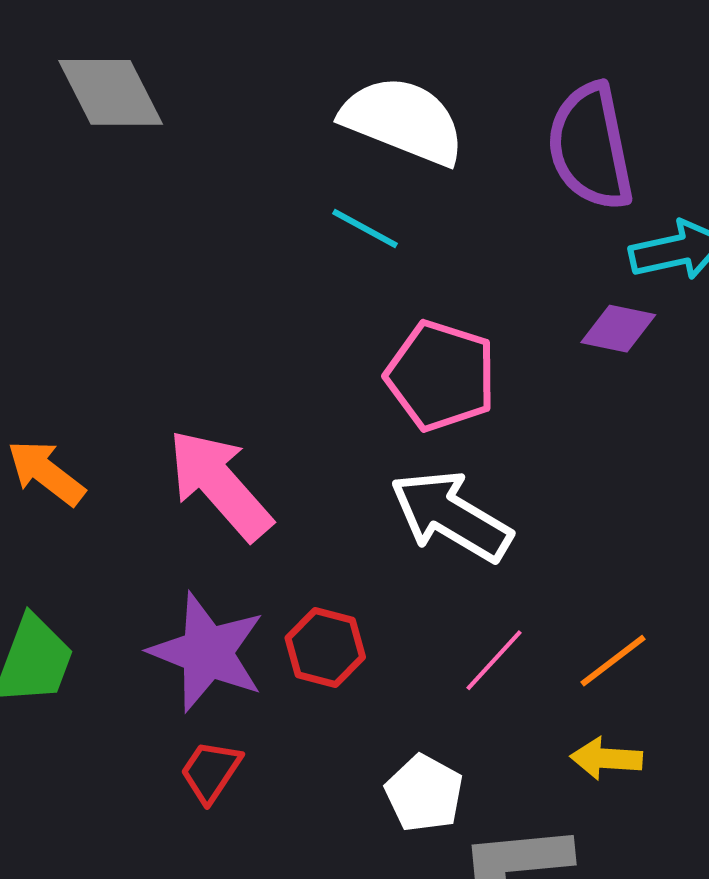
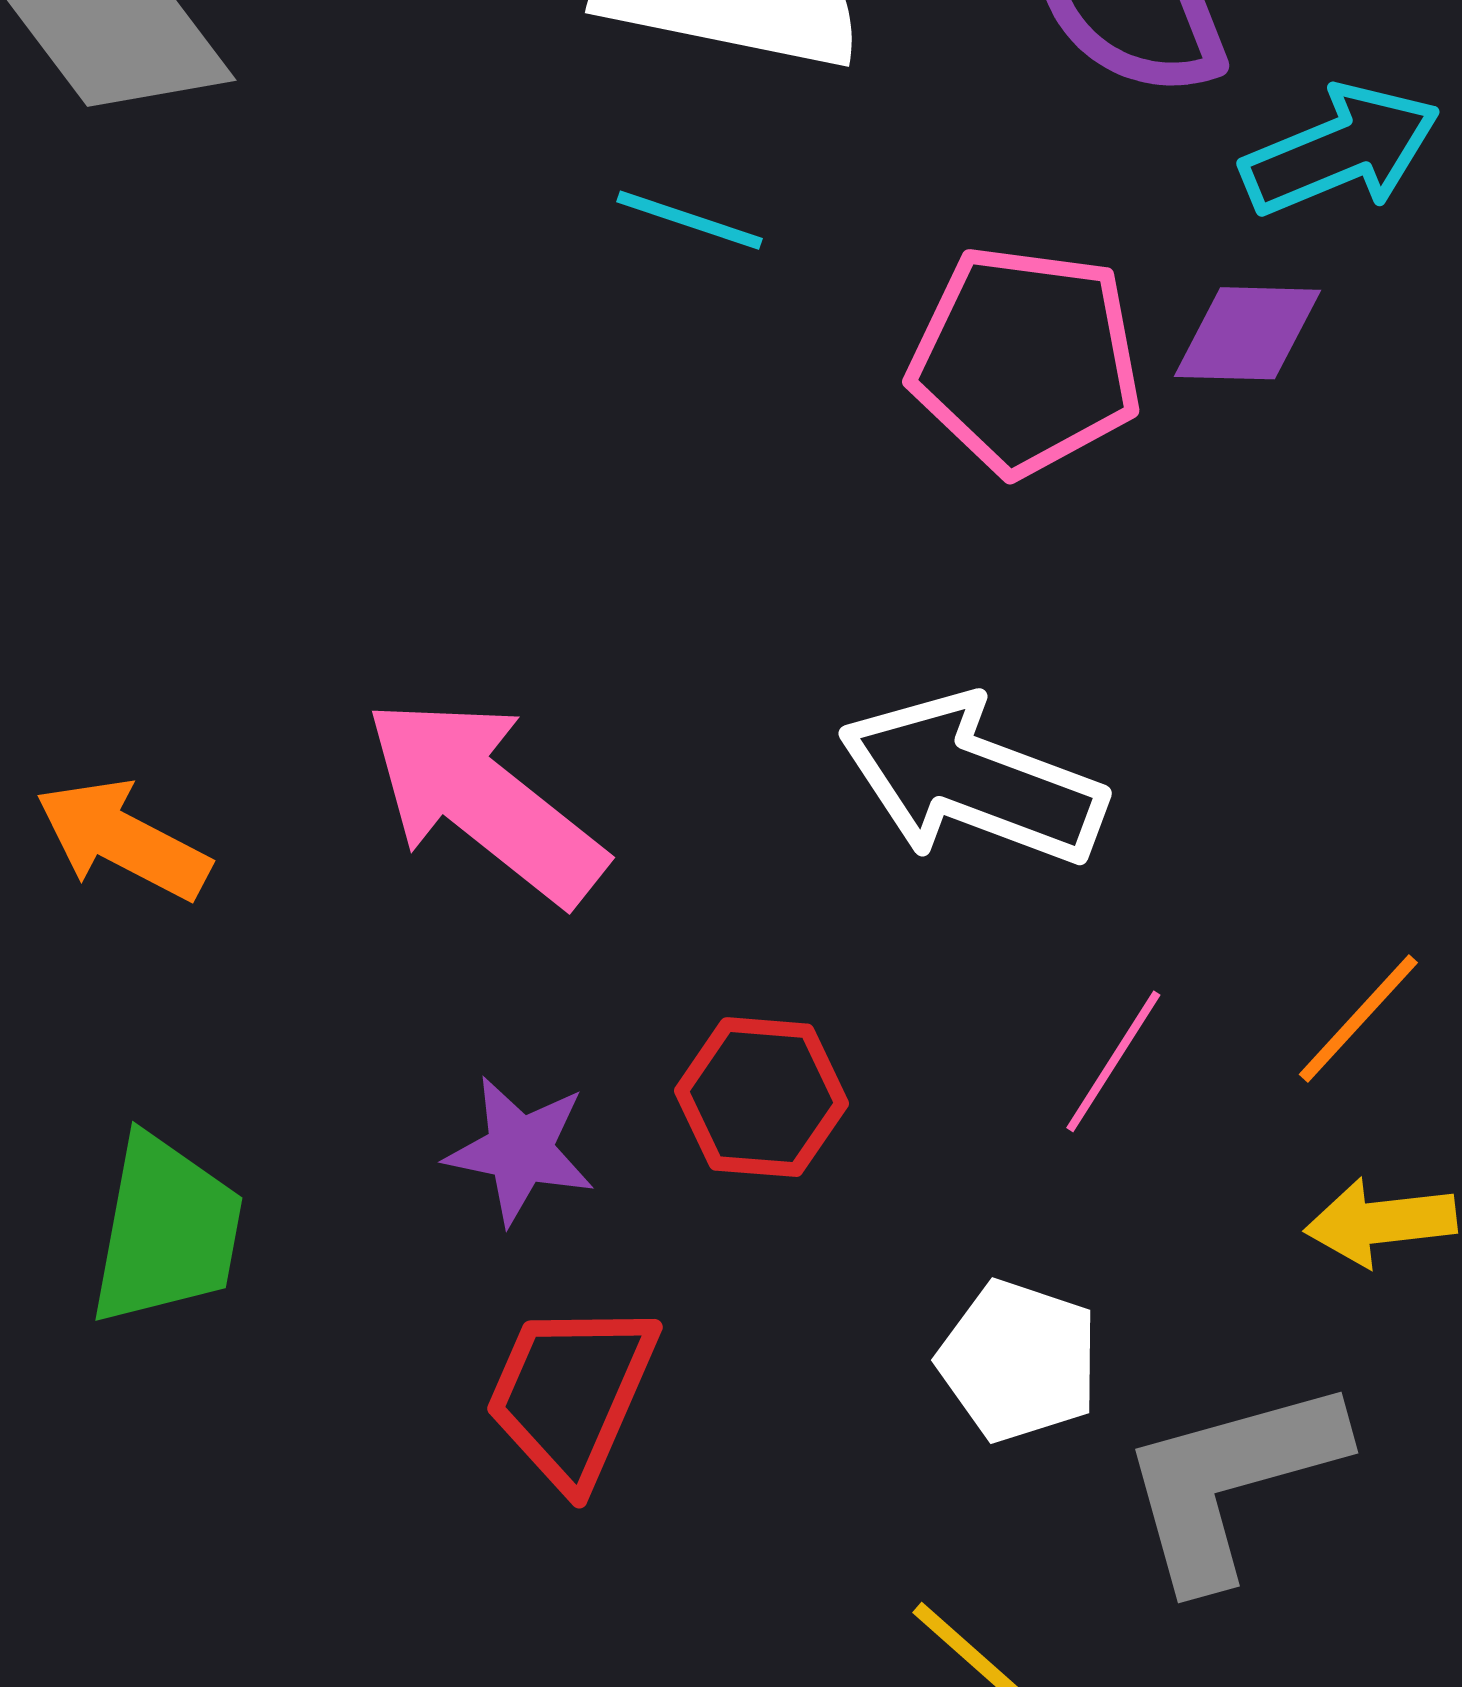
pink pentagon: (441, 376) -> (1025, 360), moved
purple star: (207, 652) -> (520, 1150), size x0.6
red trapezoid: (211, 771) -> (571, 1394), size x1.4

